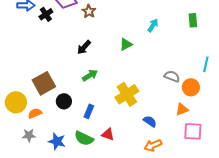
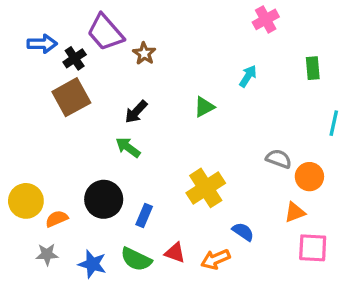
cyan line: (206, 64) -> (334, 123), moved
green arrow: (90, 75) -> (128, 147), moved, turned -112
brown square: (44, 83) -> (71, 97), moved
black circle: (64, 101) -> (104, 199), size x1.5
orange arrow: (153, 145) -> (215, 259), moved

